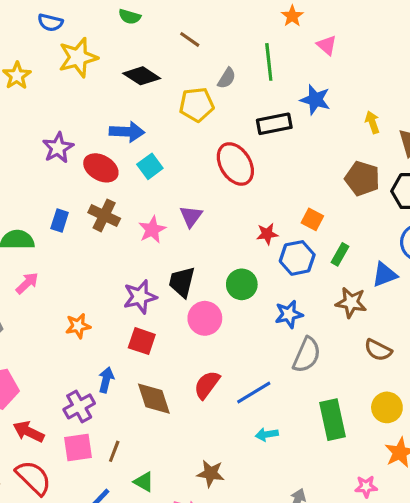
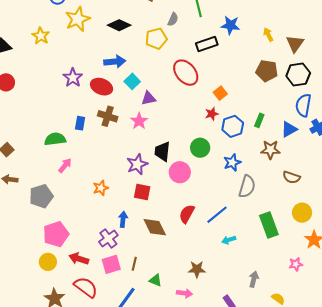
purple triangle: (191, 216) -> (148, 98), moved, turned 49
orange square: (312, 219) -> (220, 93), moved, turned 32

